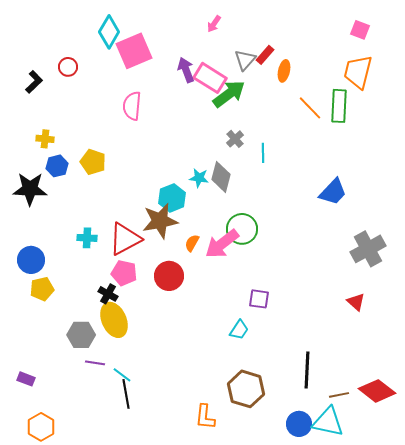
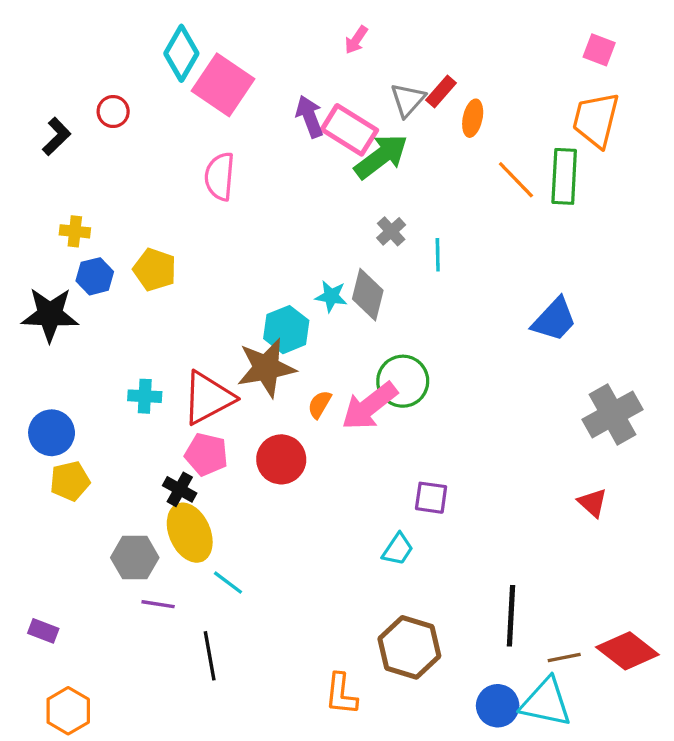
pink square: (134, 51) -> (223, 85), turned -33
cyan line: (122, 375) -> (228, 583), moved

